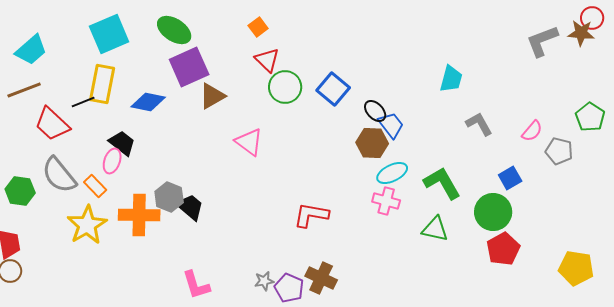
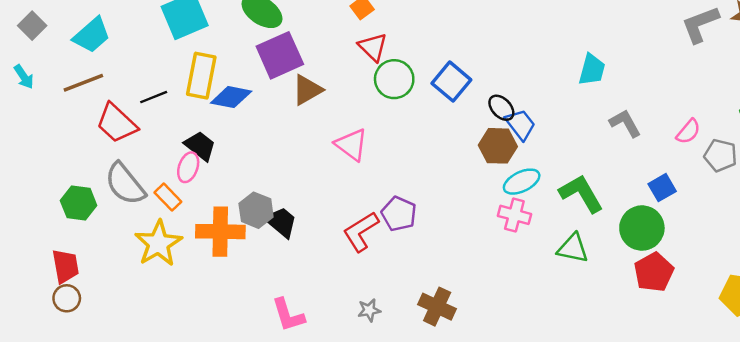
yellow rectangle: (102, 84) -> (201, 76), moved
red L-shape: (311, 215) -> (361, 232), moved, turned -42
purple pentagon: (289, 288) -> (399, 214), moved

